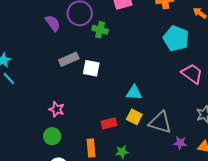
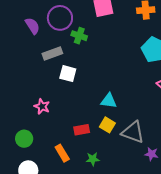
gray rectangle: (69, 59) -> (52, 54), moved
pink star: (57, 109) -> (42, 106), moved
orange rectangle: (91, 148) -> (62, 153), turned -30

